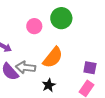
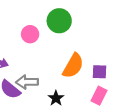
orange semicircle: (53, 57) -> (73, 66), moved

